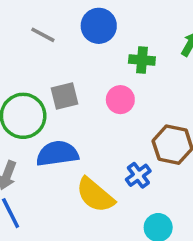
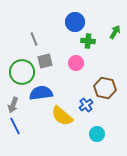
blue circle: (99, 26) -> (75, 22), moved
gray line: (43, 35) -> (34, 39), moved, turned 40

